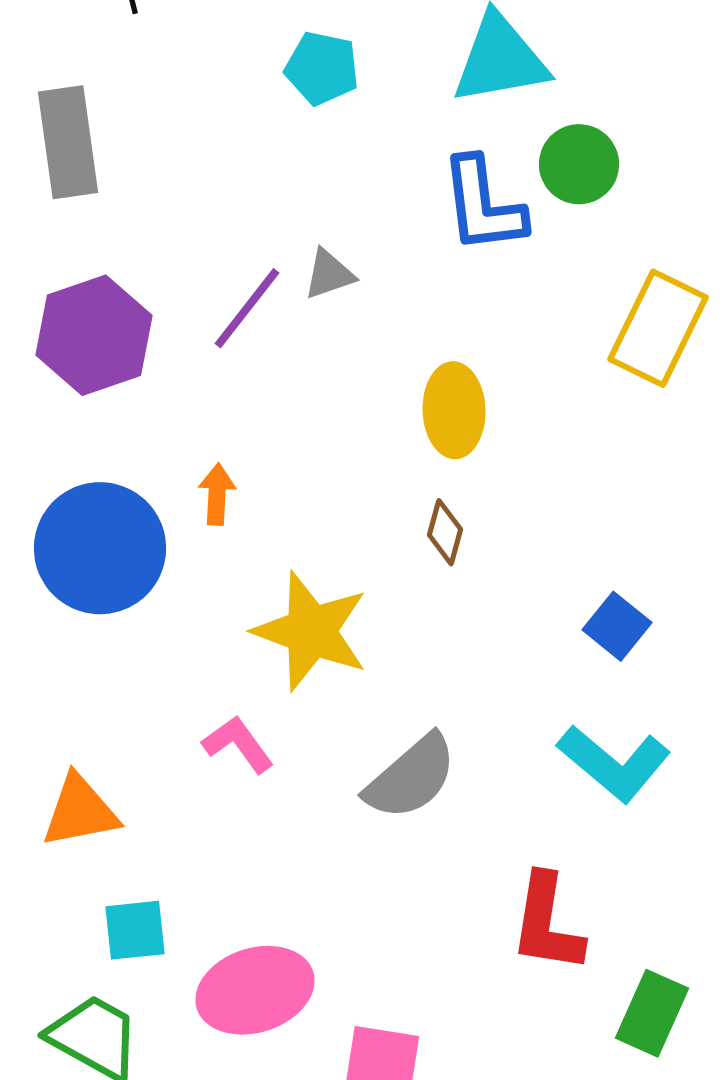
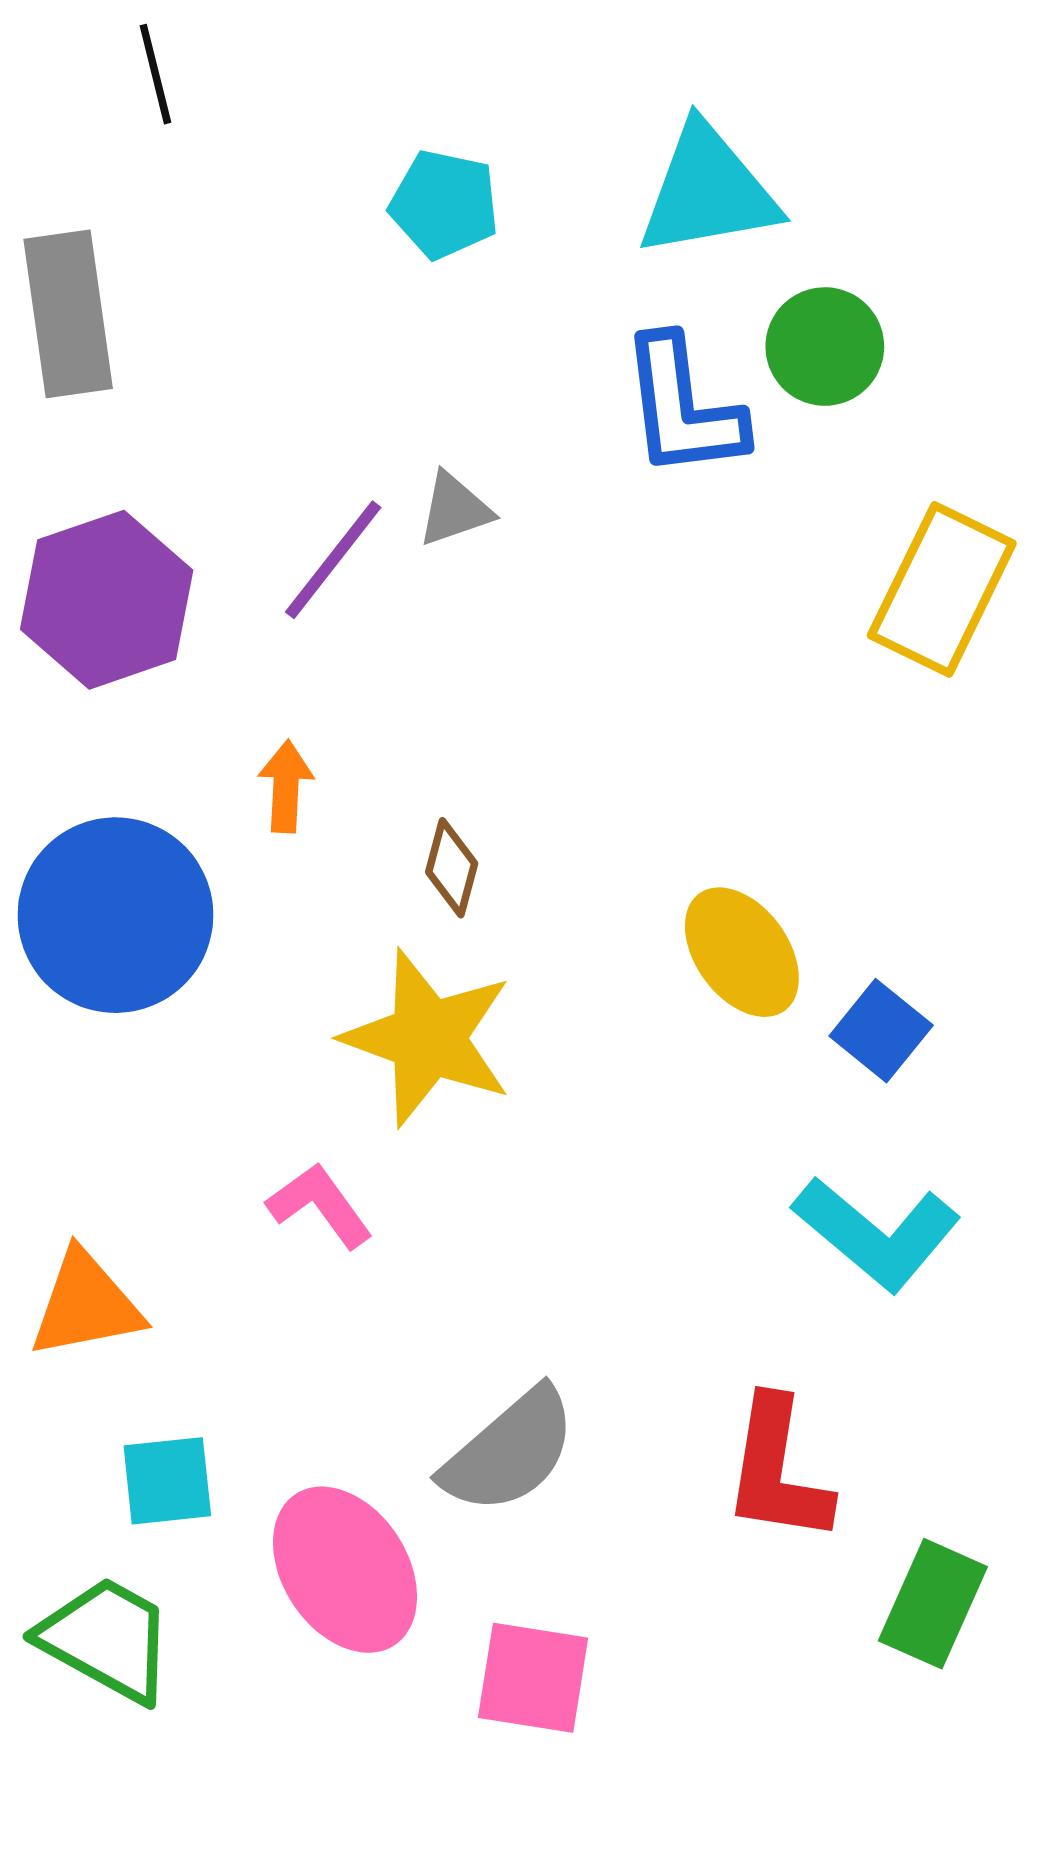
yellow ellipse: (454, 410) -> (742, 952), moved, turned -34
orange arrow: (217, 494) -> (286, 786), moved
brown diamond: (445, 532) -> (452, 868), moved
gray semicircle: (411, 777) -> (509, 1451), moved
pink ellipse: (255, 990) -> (345, 1570), turned 75

